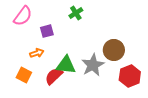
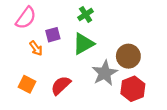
orange arrow: (37, 53) -> (36, 48), moved, turned 72
green triangle: (66, 65) -> (83, 44), moved, turned -35
red hexagon: (130, 76) -> (133, 89), moved

